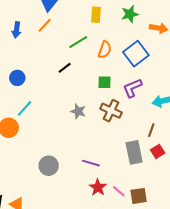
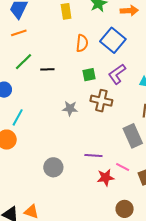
orange line: (45, 25) -> (19, 33), turned 42
green line: (78, 42) -> (23, 62), moved
black line: (65, 68) -> (47, 69), turned 48
red star: (98, 187) -> (106, 178), turned -30
pink line: (119, 191) -> (123, 167), moved

